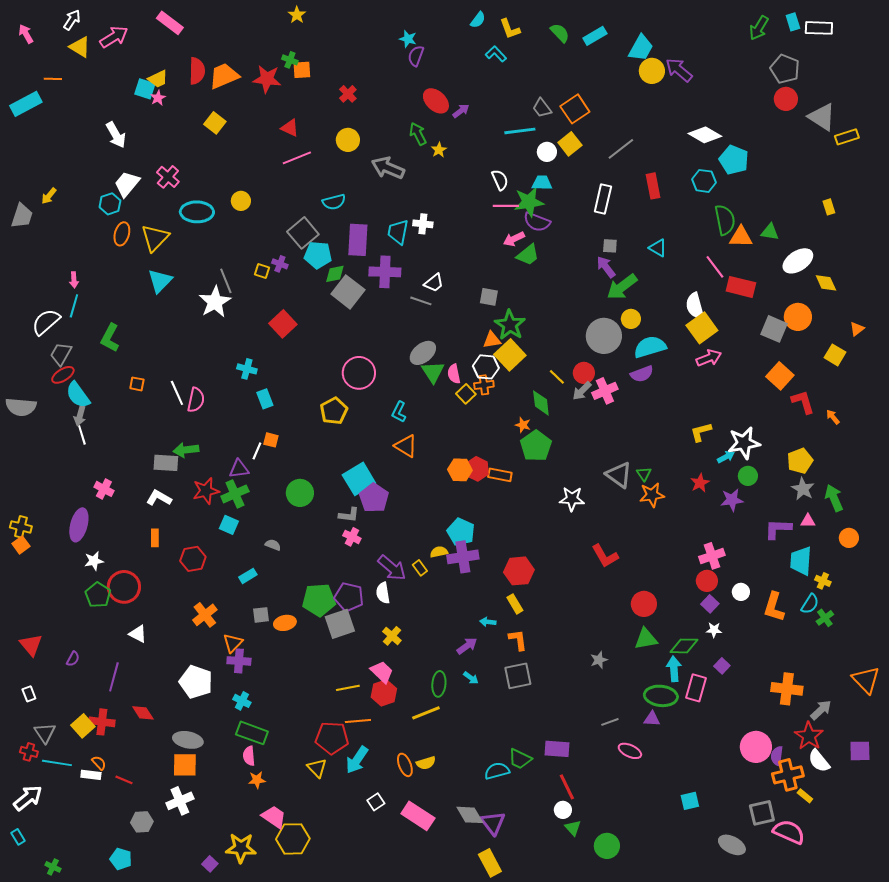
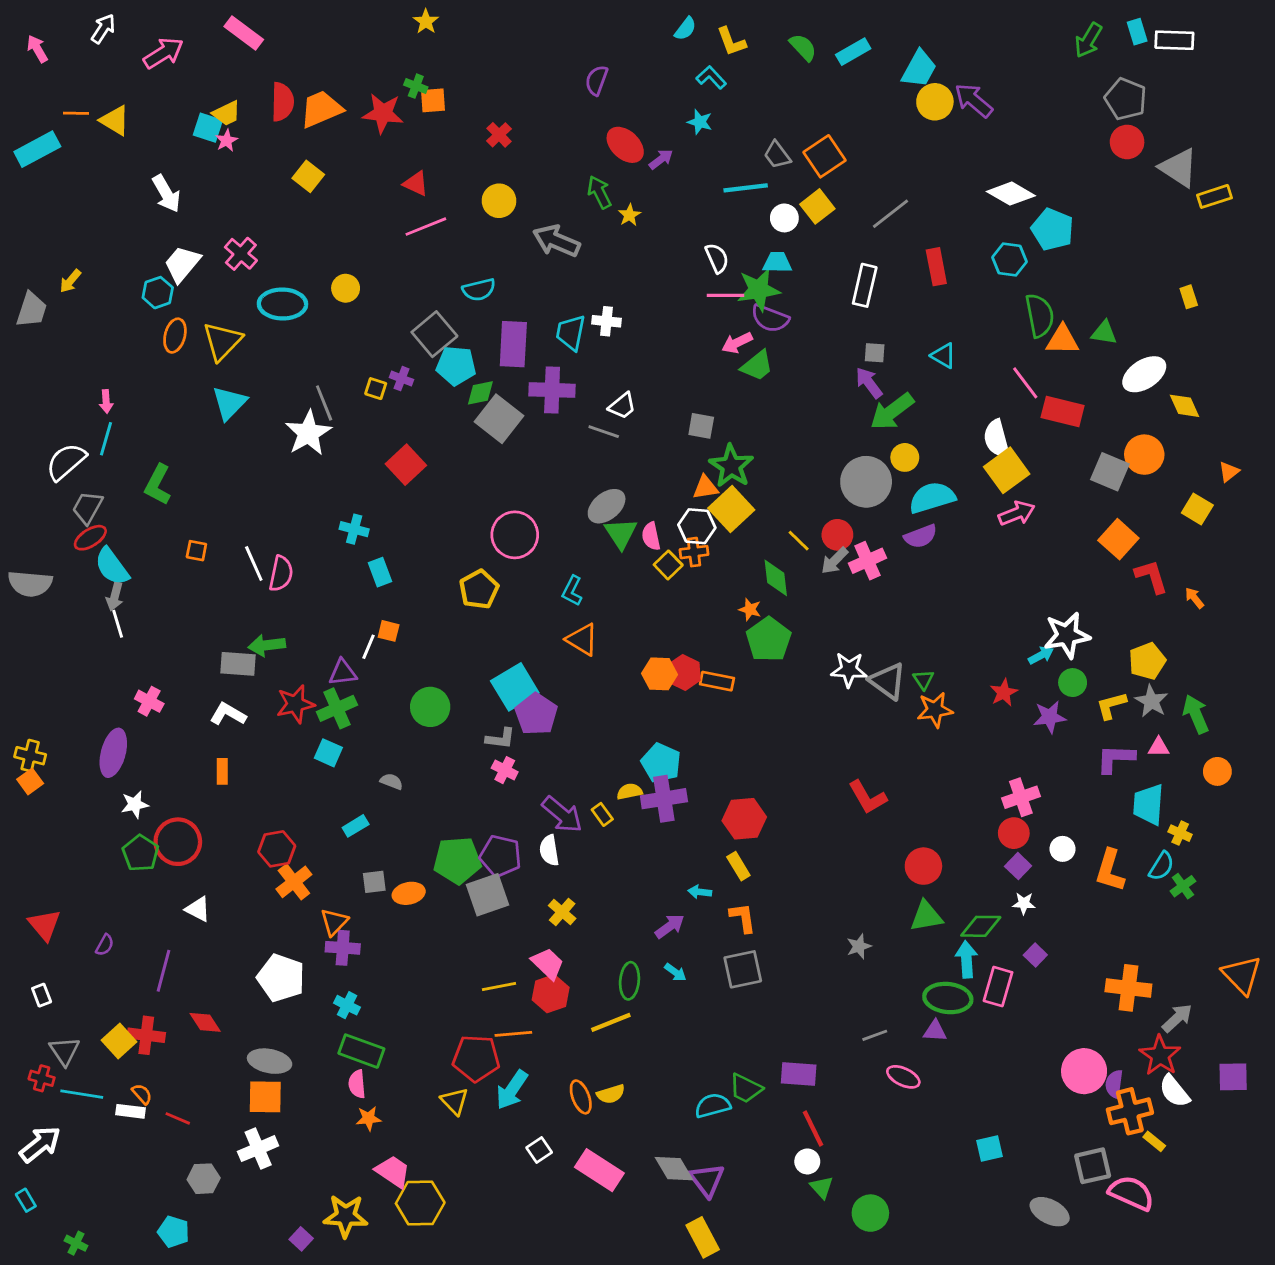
cyan star: (408, 39) -> (700, 122), moved
yellow triangle: (80, 47) -> (115, 120), moved
yellow L-shape: (701, 432) -> (1111, 705), moved
white star: (572, 499) -> (849, 670), moved
red hexagon: (193, 559) -> (277, 849), moved

